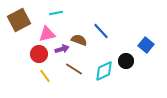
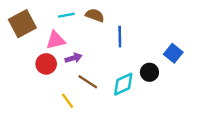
blue line: (101, 31) -> (120, 37), turned 42
brown semicircle: (79, 40) -> (95, 15), moved
yellow line: (45, 76) -> (68, 101), moved

